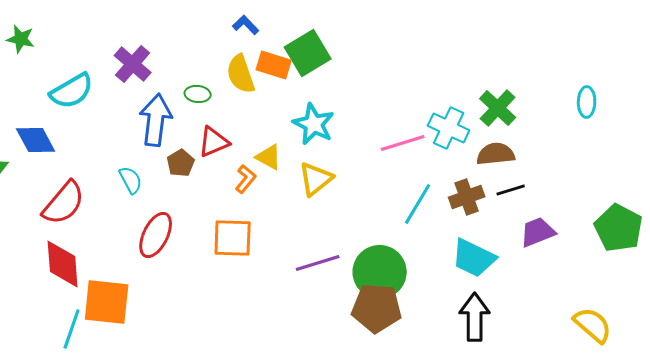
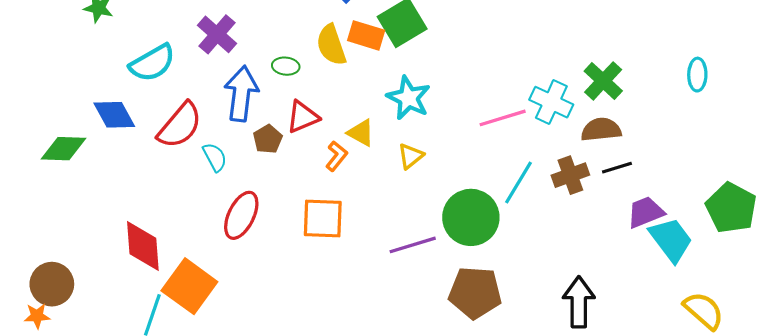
yellow triangle: (316, 179) -> (411, 156), size x0.7
red semicircle: (64, 203) -> (180, 125), moved
cyan trapezoid: (474, 258) -> (671, 240), moved, turned -153
green circle: (380, 272) -> (471, 217), moved
orange square: (107, 302) -> (189, 286), turned 30

